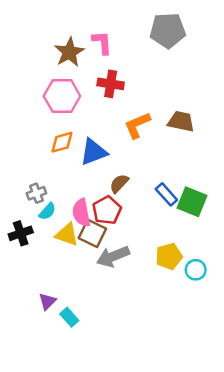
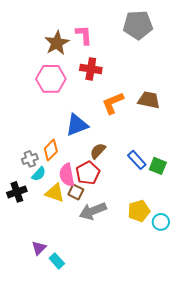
orange diamond: (62, 142) -> (51, 150), moved, turned -30
green square: (192, 202) -> (158, 166), size x0.7
brown square: (92, 233) -> (76, 192), size x0.7

